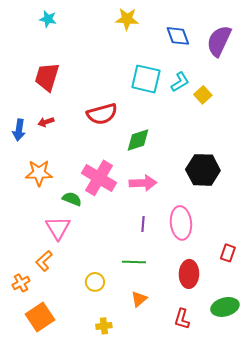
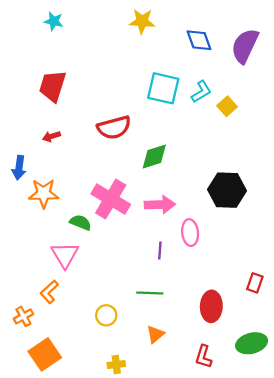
blue arrow: (19, 130) -> (19, 168), moved
pink ellipse: (181, 223) -> (190, 233), moved, size x0.7

